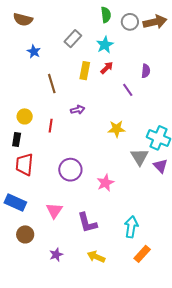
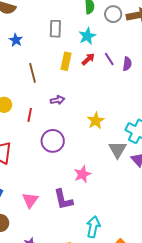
gray rectangle: (73, 39) -> (55, 29), turned -42
purple line: (128, 90) -> (109, 59), moved
yellow star: (117, 129) -> (96, 121), turned -30
purple circle: (70, 170) -> (53, 141), moved
purple L-shape: (87, 223) -> (63, 200), moved
cyan arrow: (131, 227) -> (93, 227), moved

